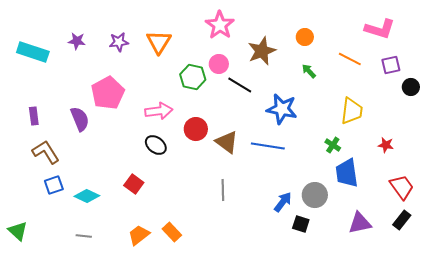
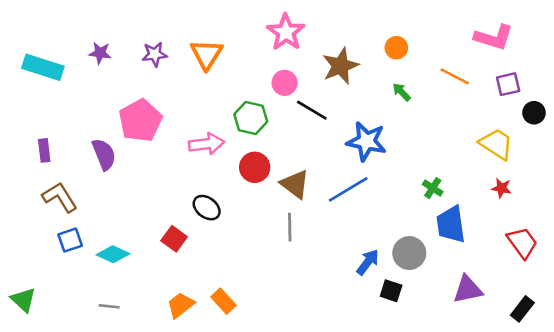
green hexagon: (193, 77) -> (251, 118), moved
yellow trapezoid: (352, 111) -> (496, 144), moved, turned -64
black ellipse: (156, 145) -> (207, 208), moved
blue line: (268, 146) -> (348, 189), turned -40
gray line: (223, 190) -> (290, 227), moved
black rectangle: (402, 220) -> (522, 309), moved

